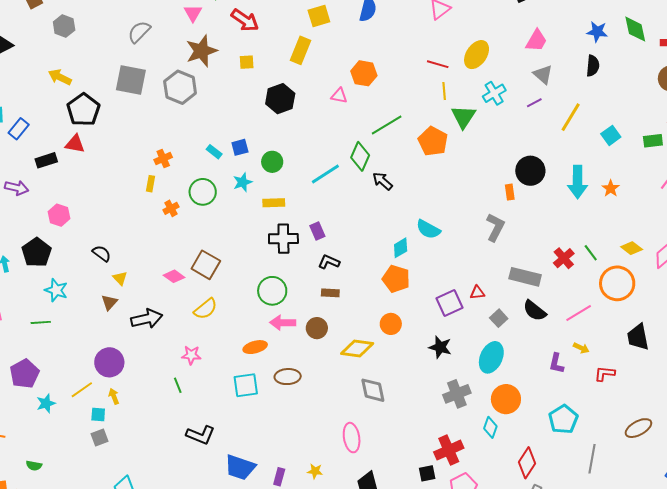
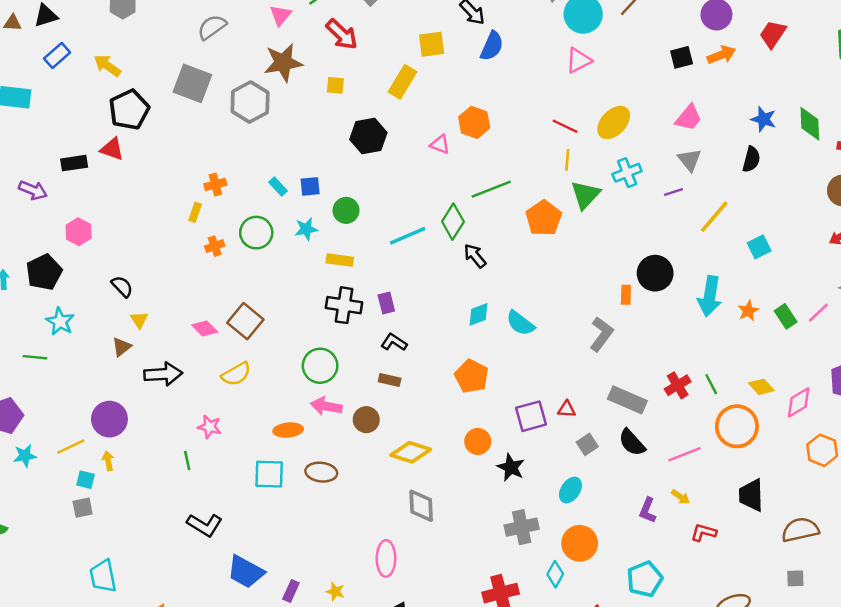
blue rectangle: (19, 129) -> (57, 56), moved
green rectangle: (653, 141) -> (786, 316), moved, turned 54
cyan diamond: (401, 248) -> (478, 314), moved
orange circle: (391, 324) -> (478, 441), moved
cyan ellipse: (491, 357) -> (570, 490), size x0.7

